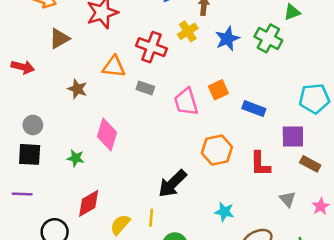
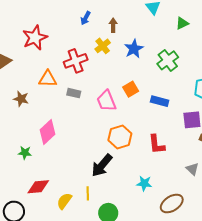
green cross: (268, 38) -> (168, 60), moved, turned 30
red cross: (151, 47) -> (76, 61), turned -35
pink diamond: (107, 135) -> (47, 132), turned 35
orange hexagon: (217, 150) -> (120, 137), moved
red L-shape: (260, 164) -> (157, 144), moved
red diamond: (89, 203) -> (38, 187), turned 30

